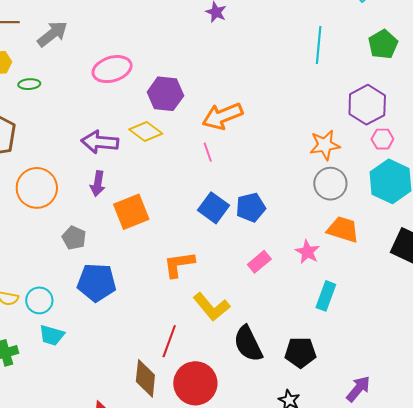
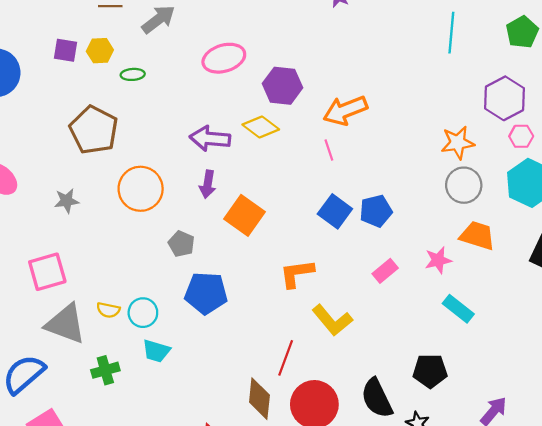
orange square: (131, 212) -> (245, 215), turned -33
pink star: (307, 252) -> (438, 260), turned 30
cyan rectangle: (326, 296) -> (458, 309), turned -72
black semicircle: (248, 344) -> (377, 398), moved

